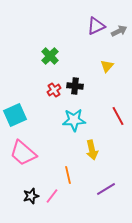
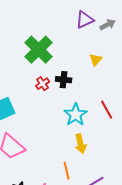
green cross: (50, 56) -> (39, 50), size x1.6
cyan star: (74, 120) -> (76, 115), moved, turned -30
orange line: (68, 175) -> (67, 171), moved

